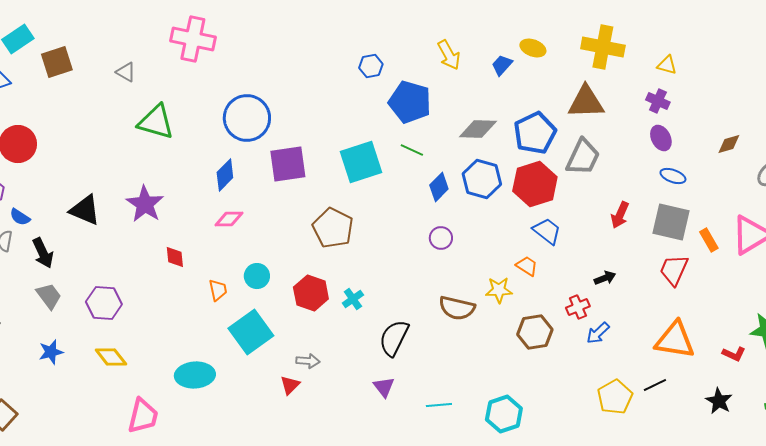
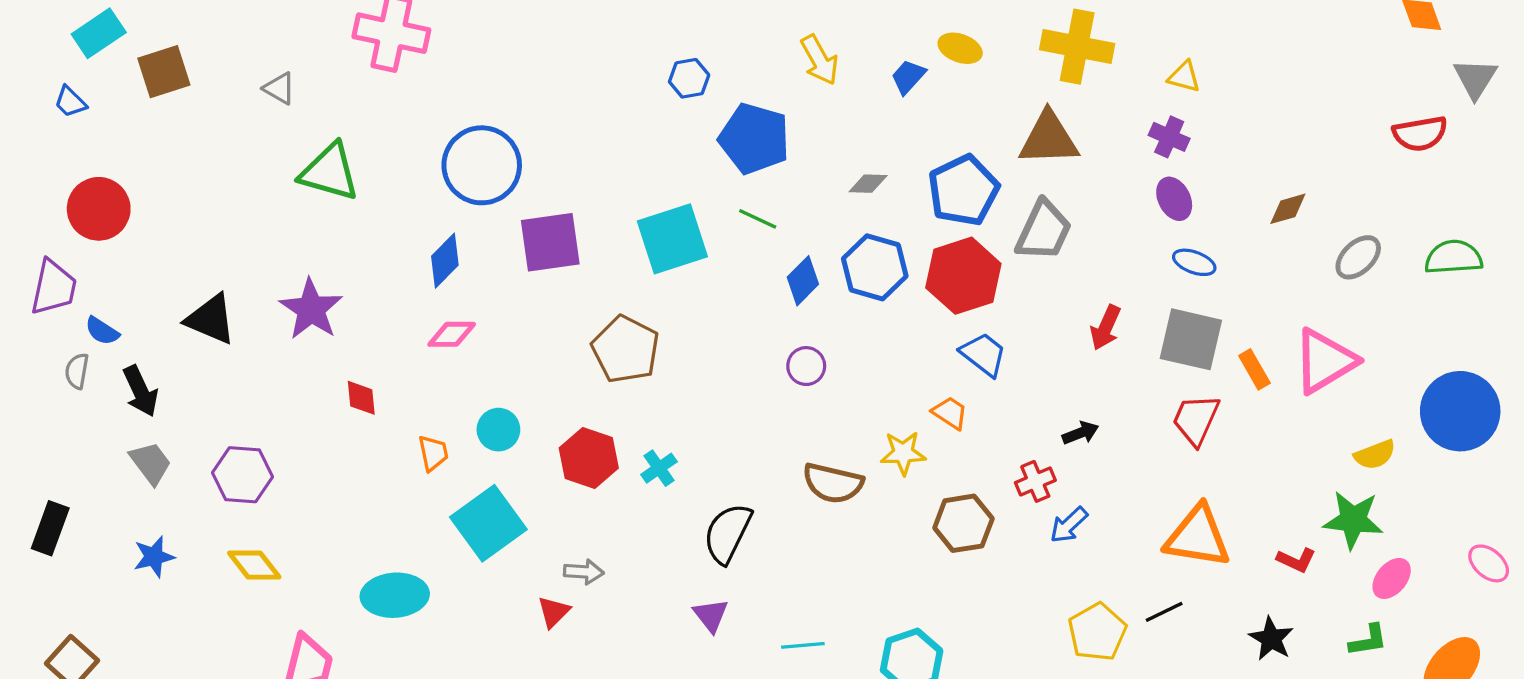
gray diamond: (478, 129) -> (868, 184), size x0.6

